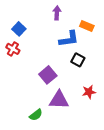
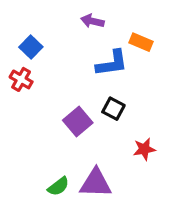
purple arrow: (57, 13) -> (92, 21), turned -80
black square: (78, 60) -> (113, 109), moved
purple triangle: (59, 100) -> (96, 183), moved

